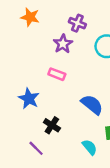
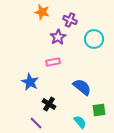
orange star: (30, 17) -> (42, 12), moved
pink rectangle: (57, 74) -> (53, 62), turned -32

